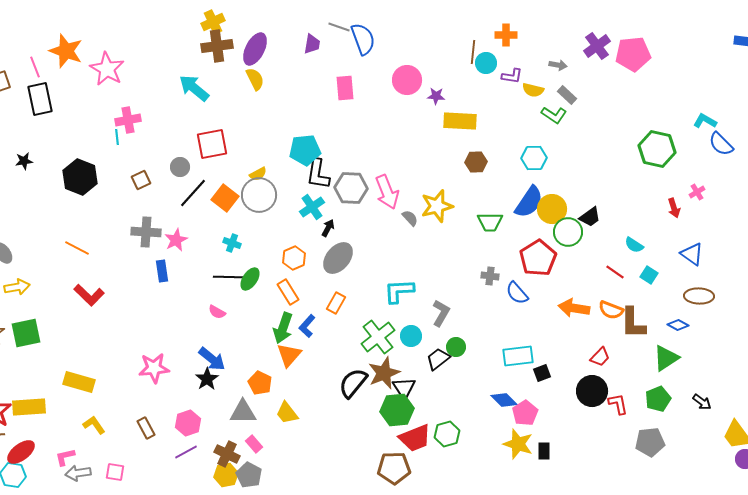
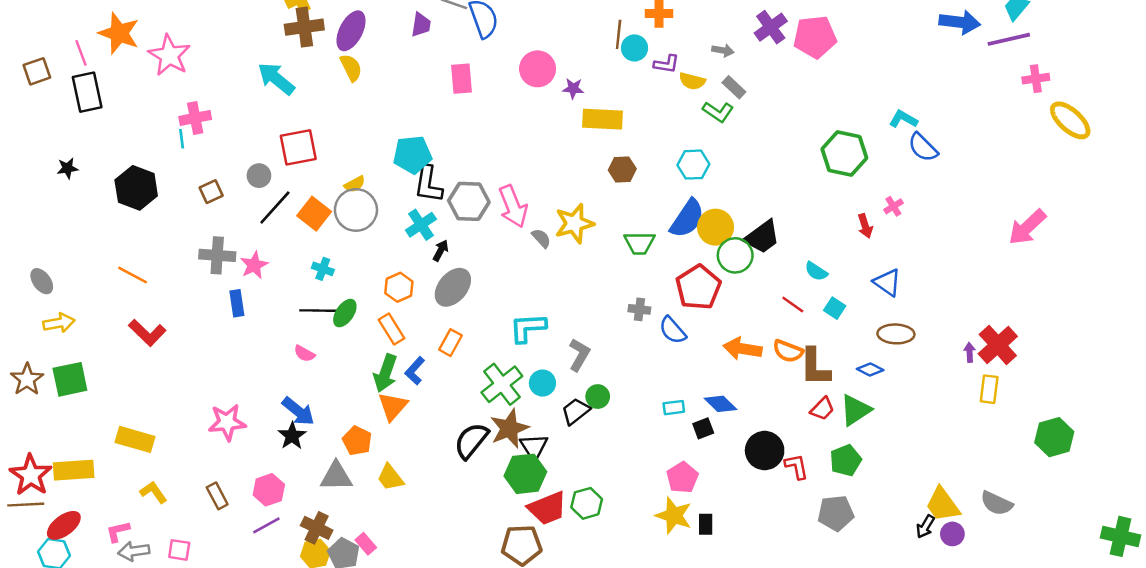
black trapezoid: (590, 217) -> (762, 237), size x1.4
cyan rectangle: (518, 356) -> (674, 408), size x0.6
red trapezoid: (600, 357) -> (822, 409), moved
blue diamond: (504, 400) -> (720, 404), moved
black arrow: (702, 402) -> (925, 527), moved, turned 84
pink rectangle: (254, 444) -> (366, 544), moved

